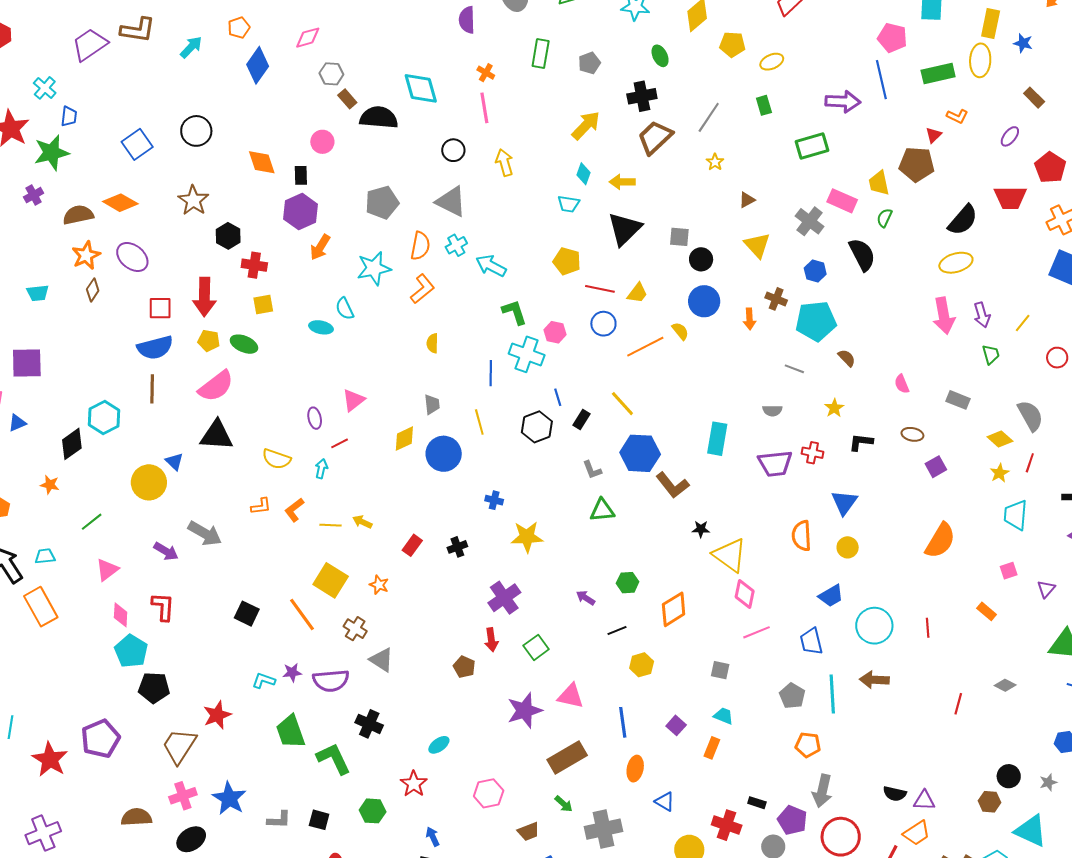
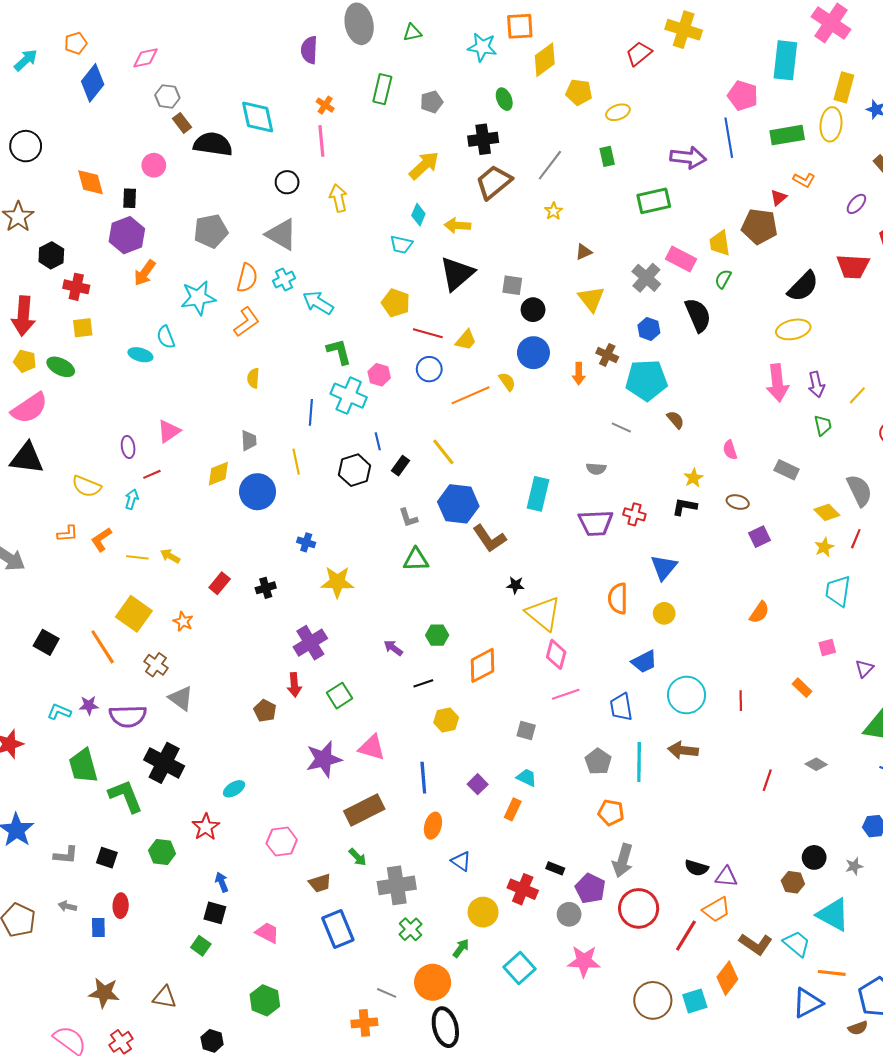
yellow star: (834, 408) -> (693, 478), moved
orange semicircle: (940, 541) -> (759, 612), size x0.6
black cross: (369, 724) -> (164, 763), size x1.4

